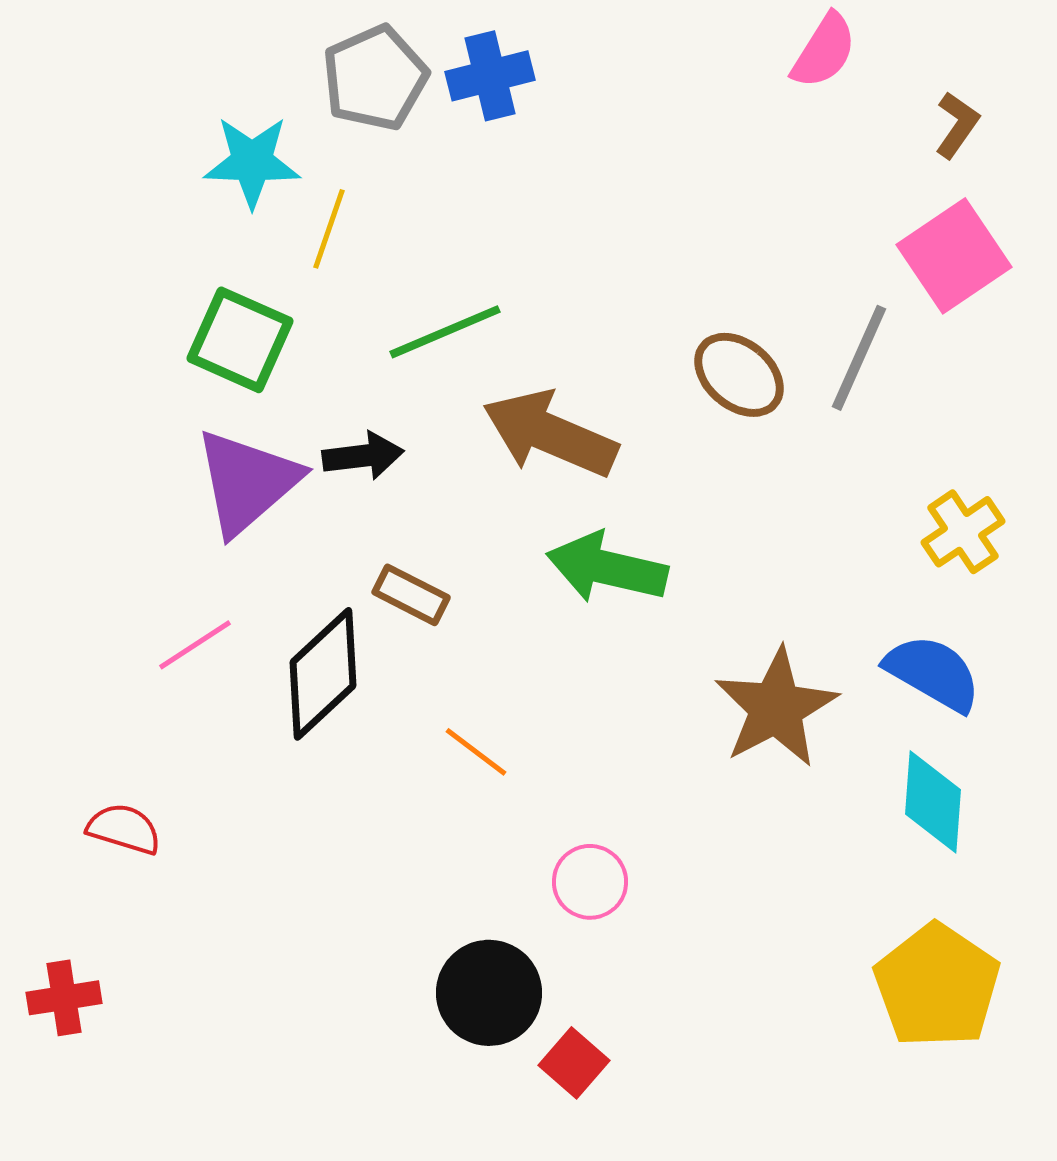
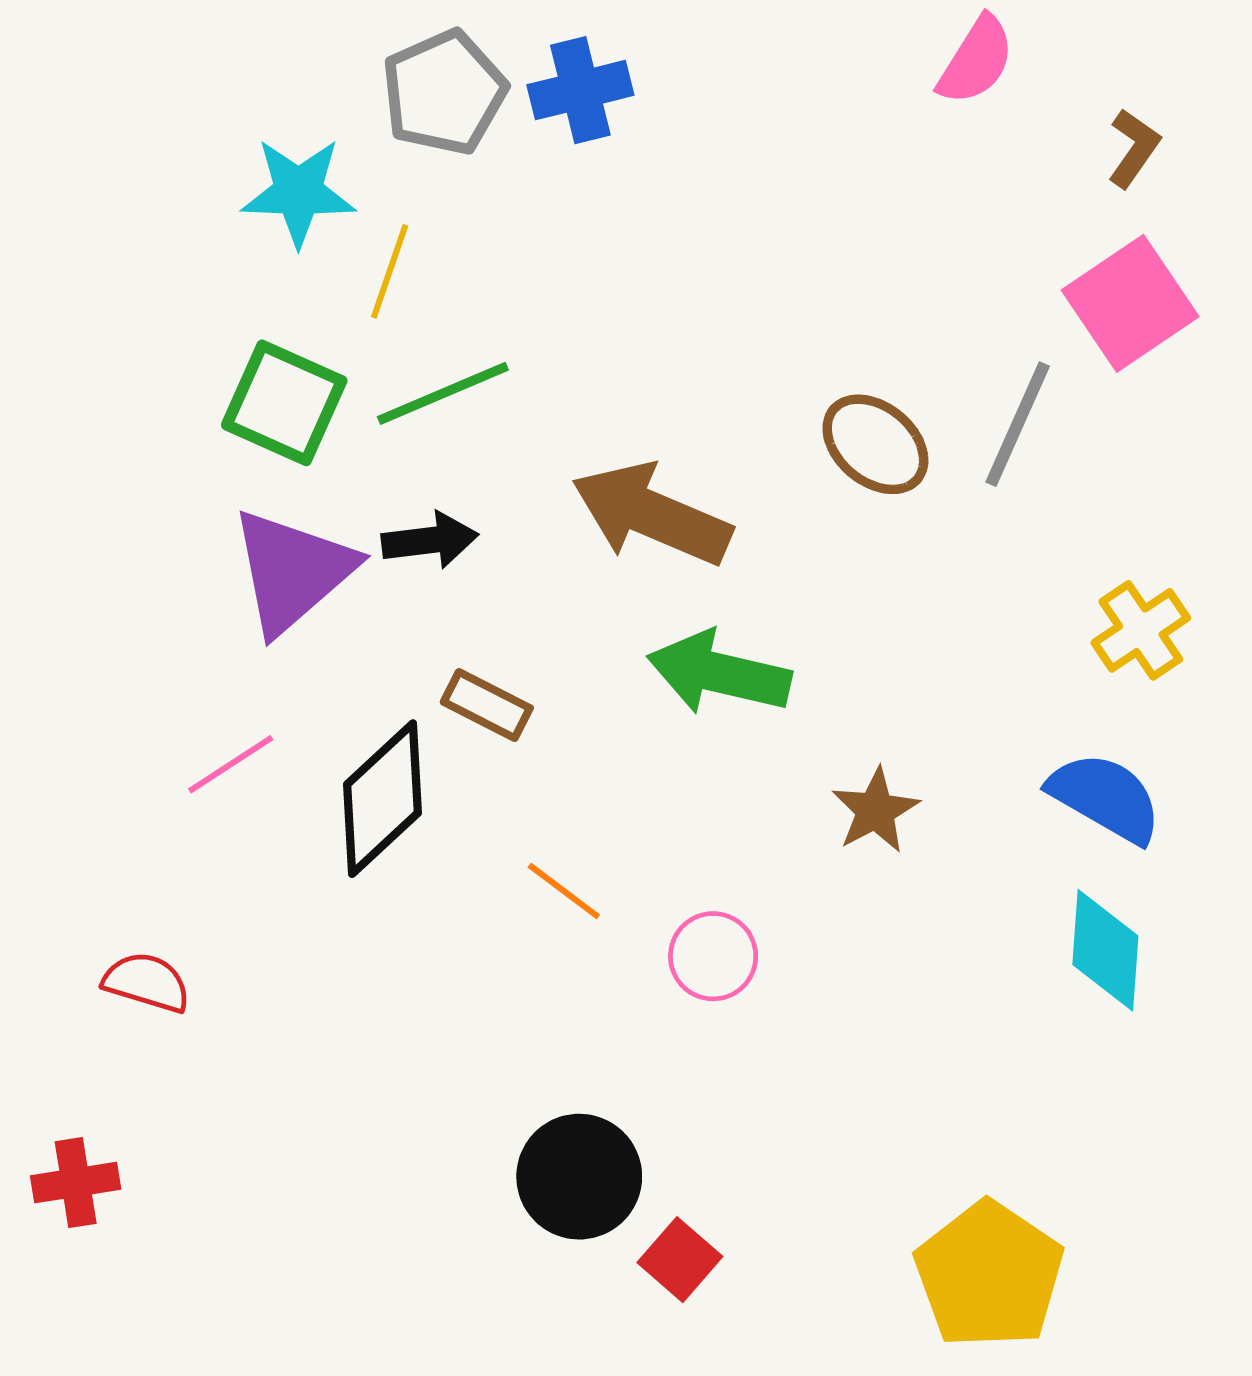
green line: (445, 332) -> (443, 393), moved
brown star: (776, 708) -> (875, 810), moved, size x0.6
pink circle: (590, 882) -> (713, 956), moved
yellow pentagon: (937, 986) -> (989, 1275), moved

